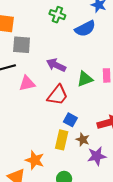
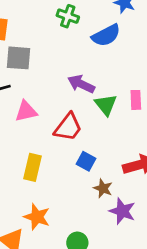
purple arrow: (56, 65) -> (81, 84), moved
green triangle: (85, 79) -> (106, 105), turned -48
yellow rectangle: (62, 140) -> (33, 167), moved
purple star: (97, 156) -> (122, 211), turned 30

